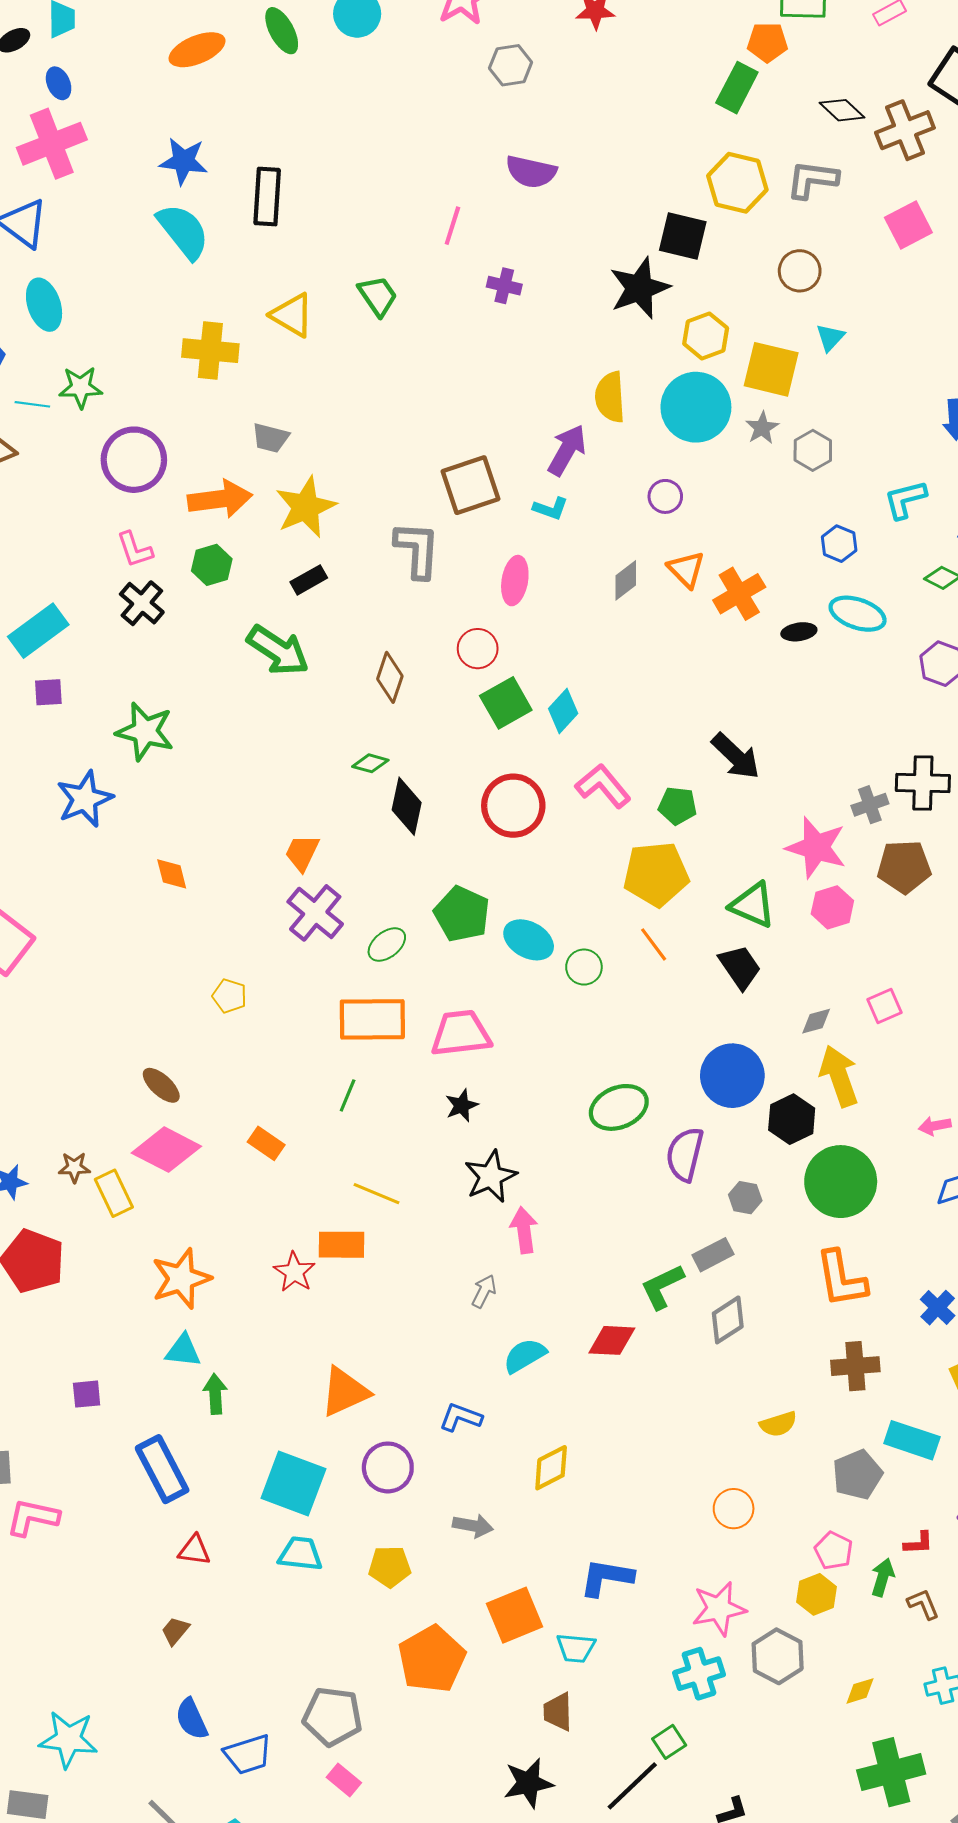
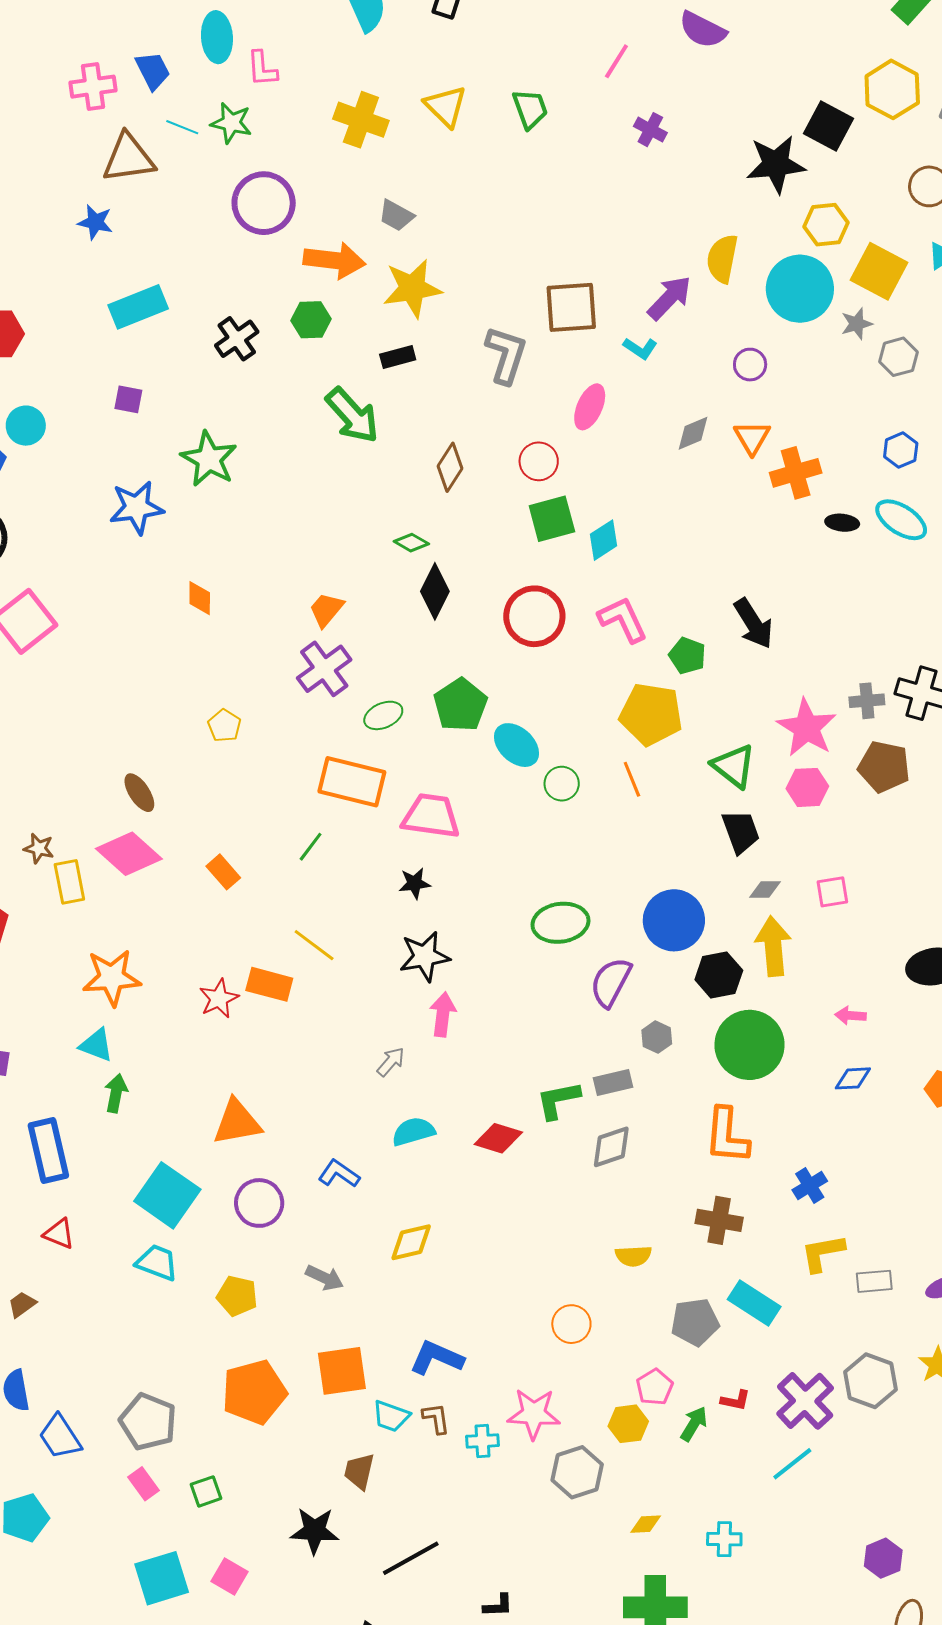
pink L-shape: (135, 550) -> (262, 69), moved
cyan rectangle: (38, 631) -> (138, 307), moved
black trapezoid: (740, 967) -> (741, 832), moved
brown L-shape: (923, 1604) -> (436, 1418), moved
cyan cross: (699, 1674) -> (483, 1441), moved, size x0.7
green square: (669, 1742) -> (206, 1491), moved
blue trapezoid: (248, 1754) -> (60, 1437), turned 60

